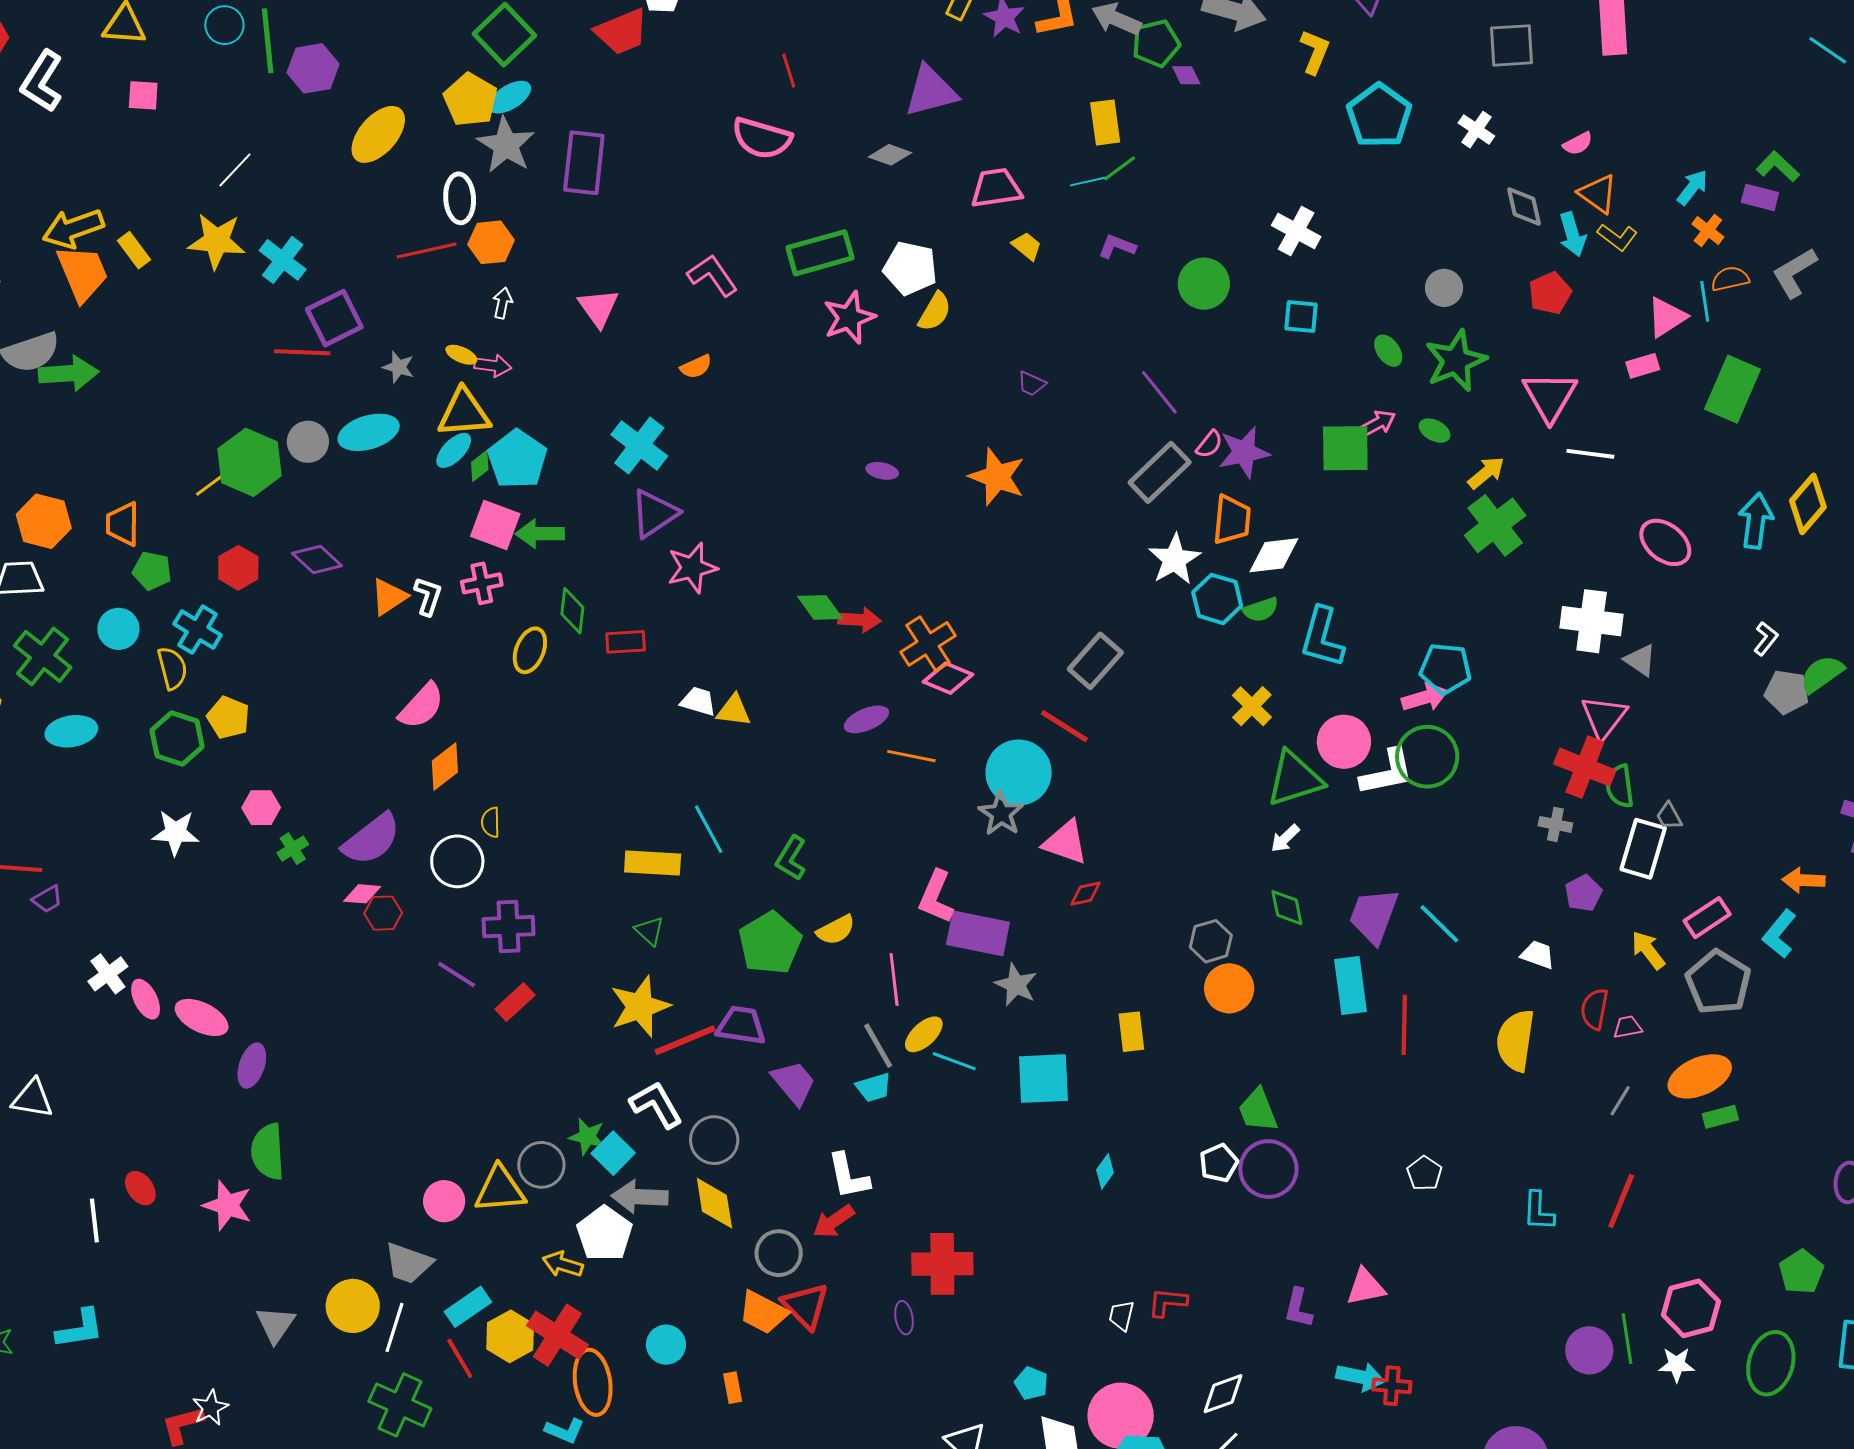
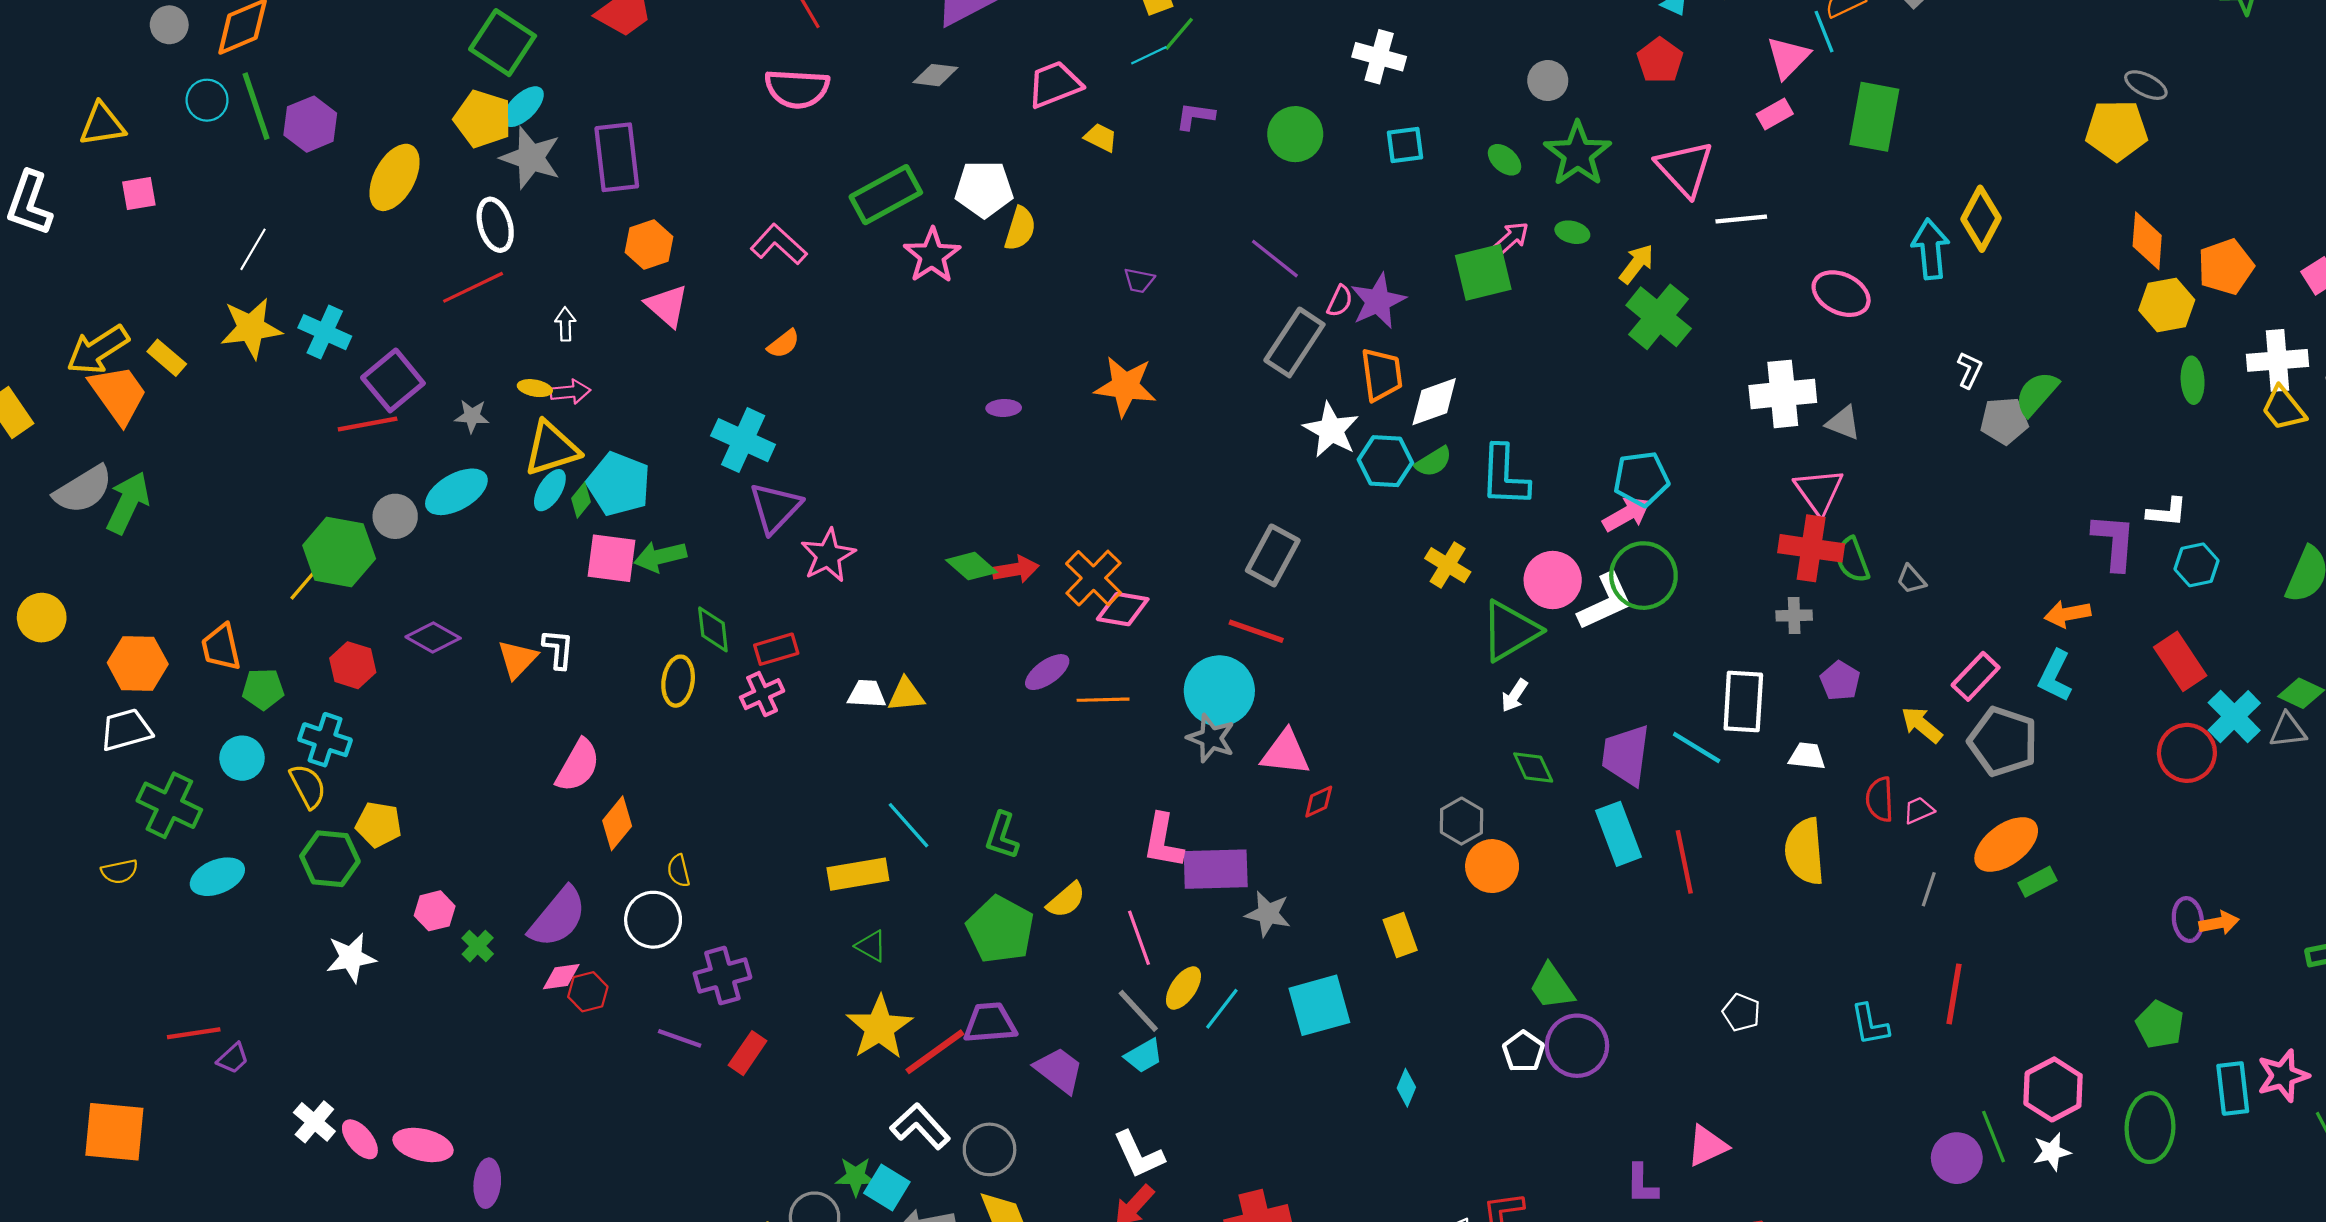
orange hexagon: (491, 242) -> (649, 245), moved
green arrow: (69, 373) -> (128, 503), turned -48
pink cross: (482, 583) -> (762, 694), moved
white rectangle: (1643, 849) -> (1743, 701), moved
cyan line: (954, 1061) -> (1222, 1009), turned -60

